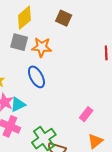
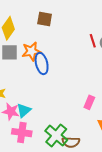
blue ellipse: (36, 77) -> (42, 63), moved, turned 30

